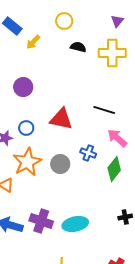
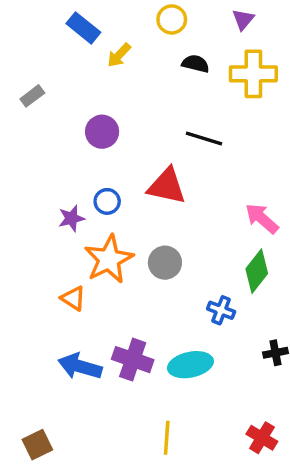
purple triangle: (117, 21) -> (243, 19), moved
black line: (104, 110) -> (204, 138), moved
blue cross: (88, 153) -> (221, 310), moved

